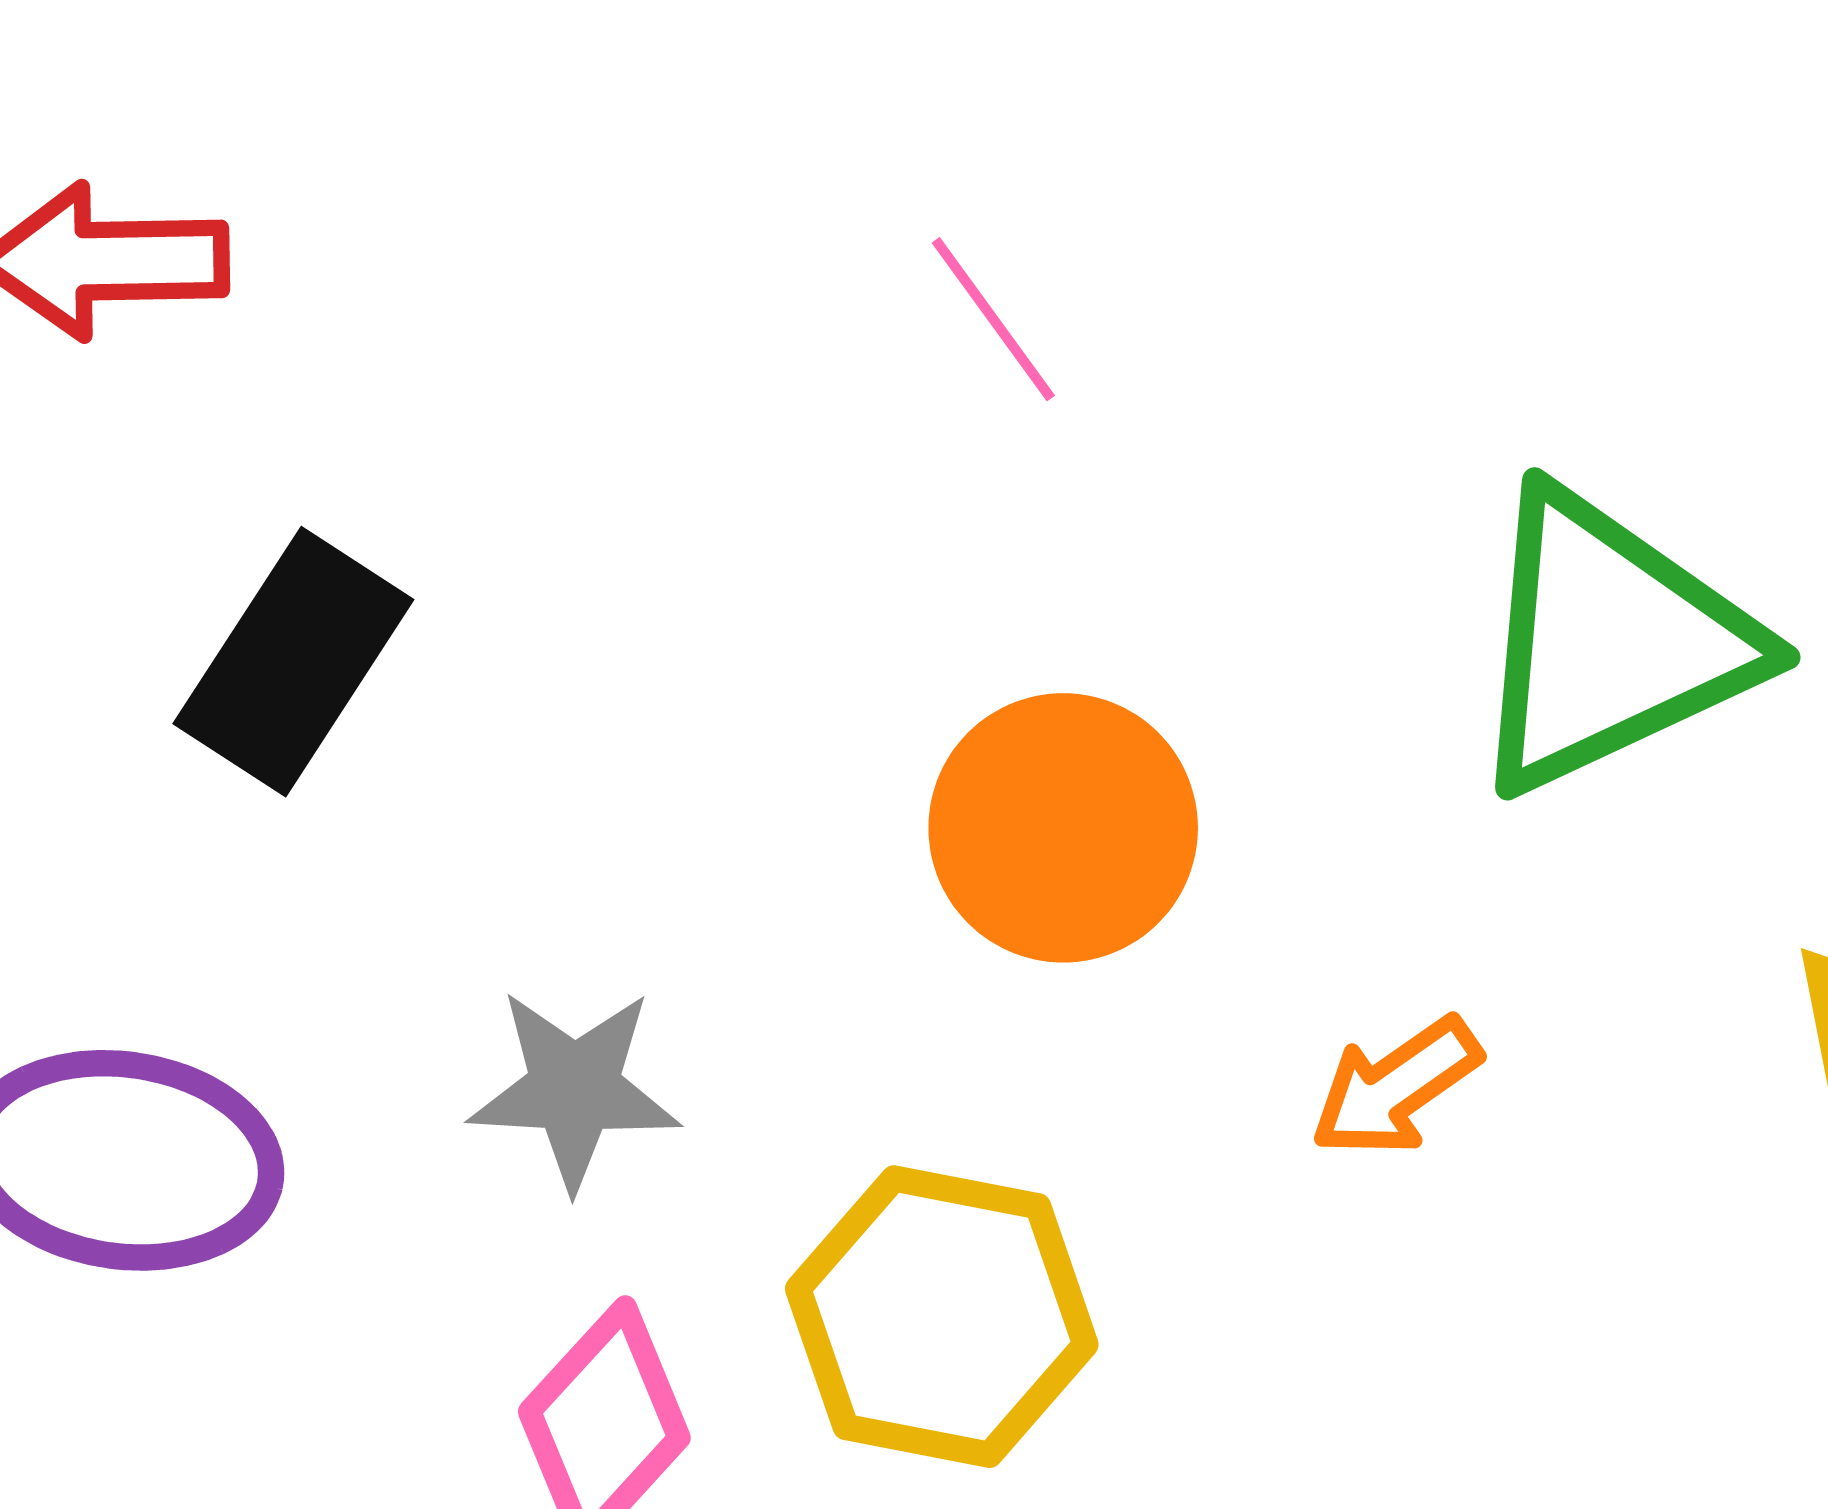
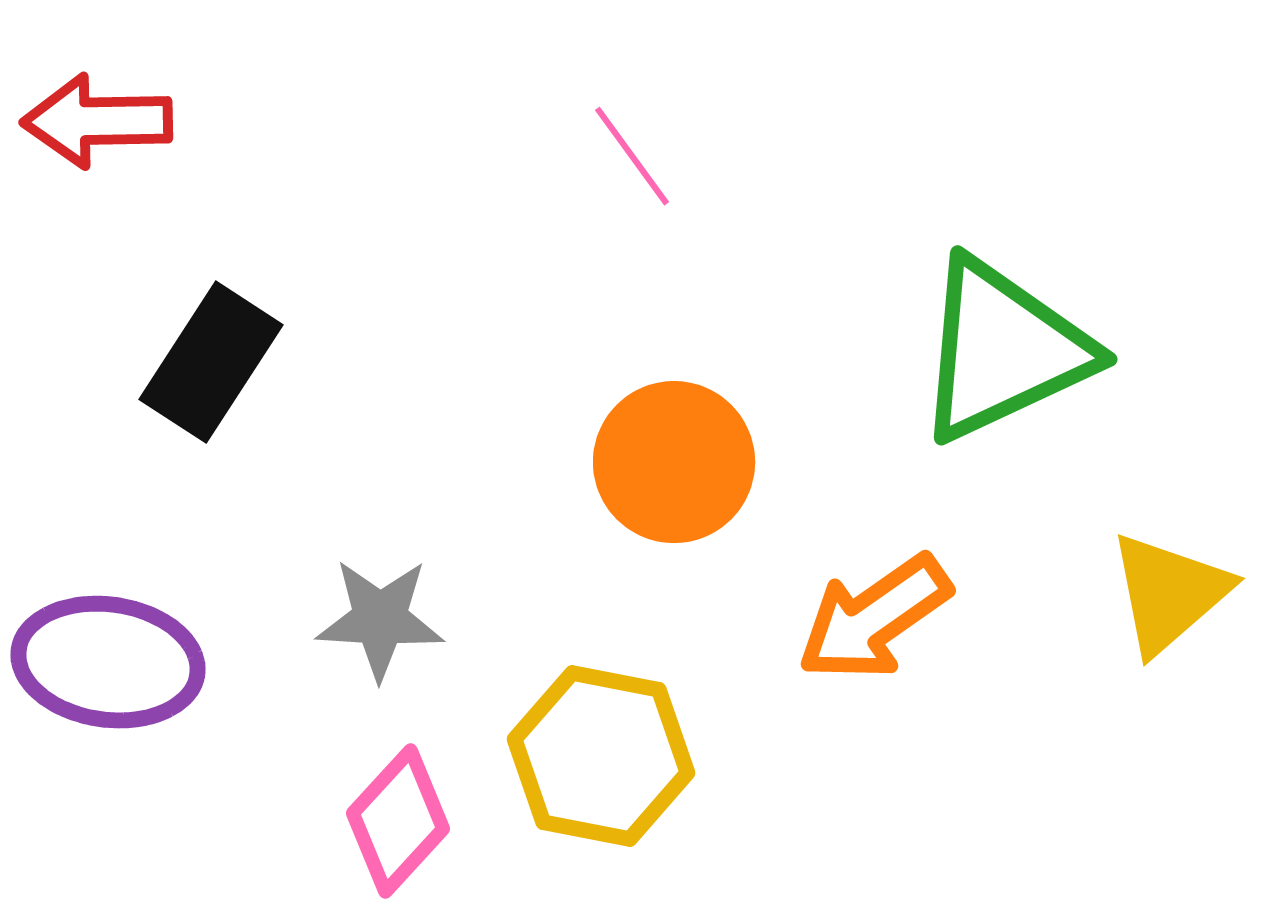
orange arrow: (1396, 1087) -> (874, 618), size x1.5

